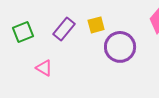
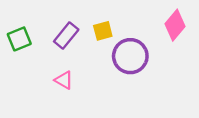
pink triangle: (44, 68) -> (64, 80), moved

